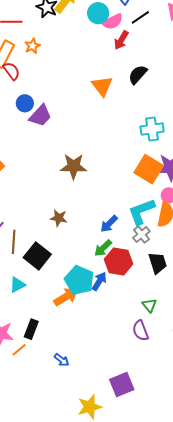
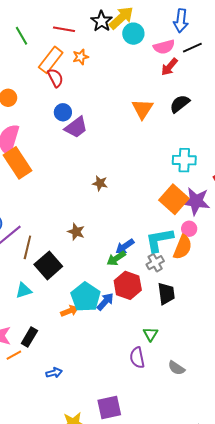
cyan circle: (98, 13) -> (133, 34), moved
brown star: (74, 166) -> (100, 183), size x0.6
green arrow: (103, 248) -> (116, 258), moved
orange arrow: (66, 297) -> (70, 311), size x0.7
blue arrow: (62, 360) -> (54, 373), turned -63

